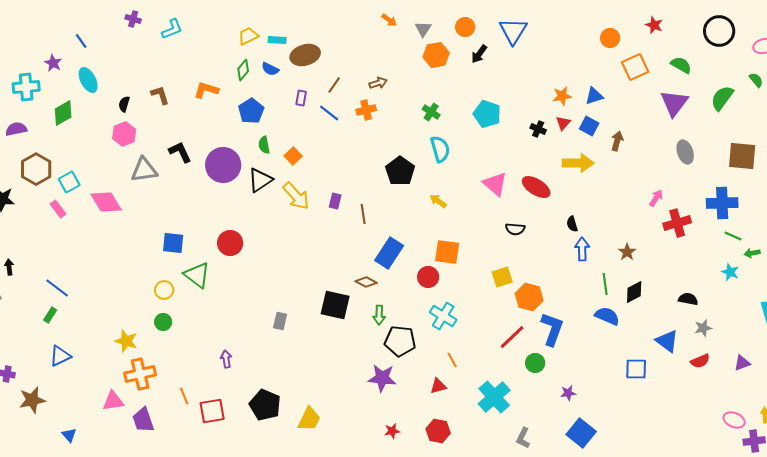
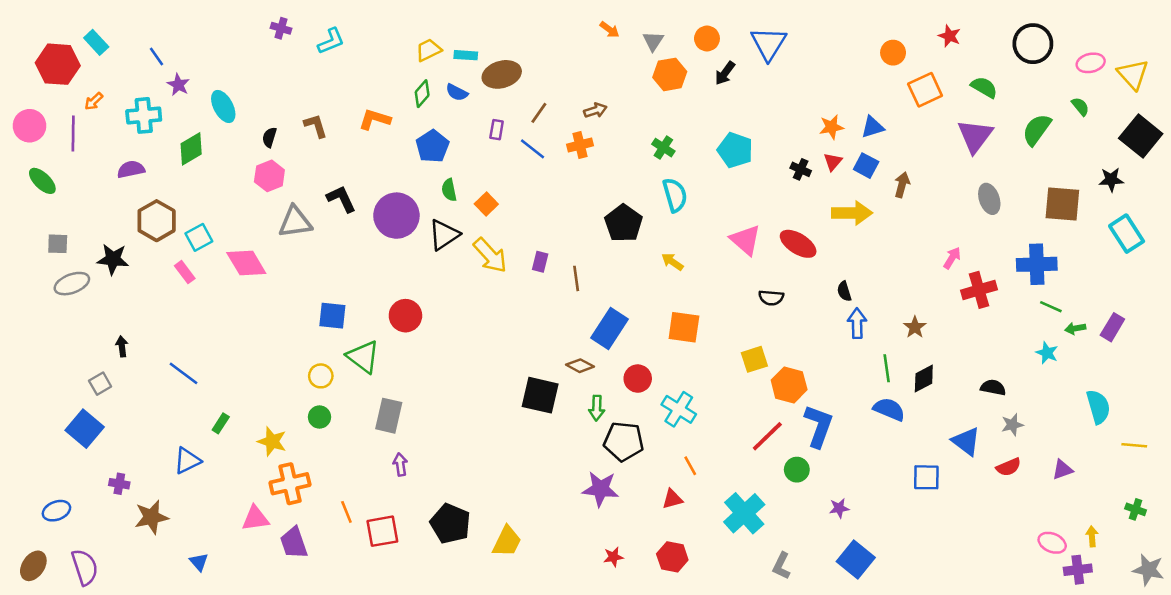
blue line: (81, 41) -> (157, 56), moved
red circle: (428, 277) -> (638, 379), moved
green rectangle: (50, 315) -> (221, 423), moved
gray rectangle: (280, 321) -> (389, 416), moved, size x1.5

